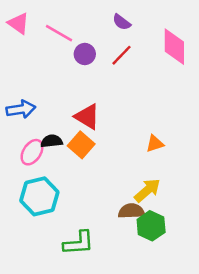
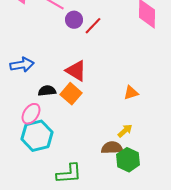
red line: (122, 55) -> (93, 26), moved
pink ellipse: (32, 152) -> (31, 114), moved
yellow arrow: (147, 190) -> (125, 131), size x0.7

